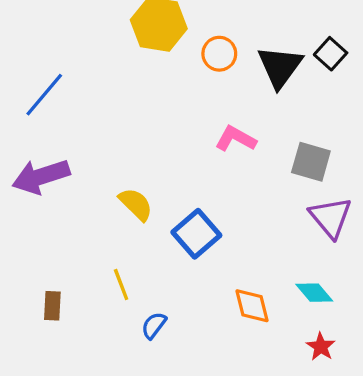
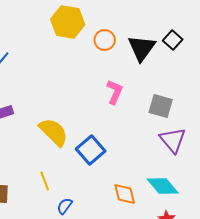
pink L-shape: (236, 139) -> (115, 92), turned 85
yellow semicircle: (136, 204) -> (54, 132), size x1.4
cyan diamond: (314, 293) -> (163, 186), size x1.4

